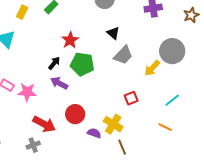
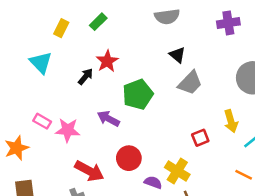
red star: (70, 40) -> (107, 61), moved
black arrow: (54, 63) -> (85, 77), moved
green pentagon: (82, 64) -> (138, 94), turned -30
yellow arrow: (152, 68) -> (231, 121), moved, turned -60

